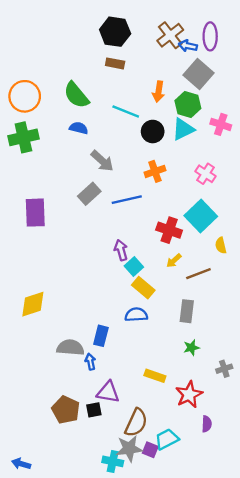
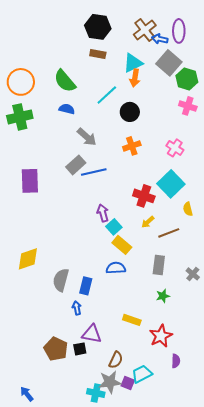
green hexagon: (188, 105) -> (187, 79), moved
cyan line: (126, 112) -> (107, 95), turned -65
cyan triangle: (183, 129) -> (133, 63), moved
blue line: (127, 200) -> (94, 172), moved
gray semicircle: (70, 348) -> (61, 280), moved, turned -80
gray cross: (224, 369) -> (193, 274), moved, turned -32
brown semicircle: (136, 423) -> (116, 360), size x0.7
blue arrow: (21, 464) -> (27, 394), moved, turned 35

